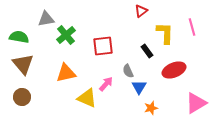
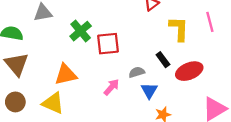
green cross: (66, 35) -> (81, 31), moved
black rectangle: (147, 51) -> (163, 60), moved
gray semicircle: (128, 71) -> (137, 72), turned 96
yellow triangle: (87, 98) -> (53, 103), moved

